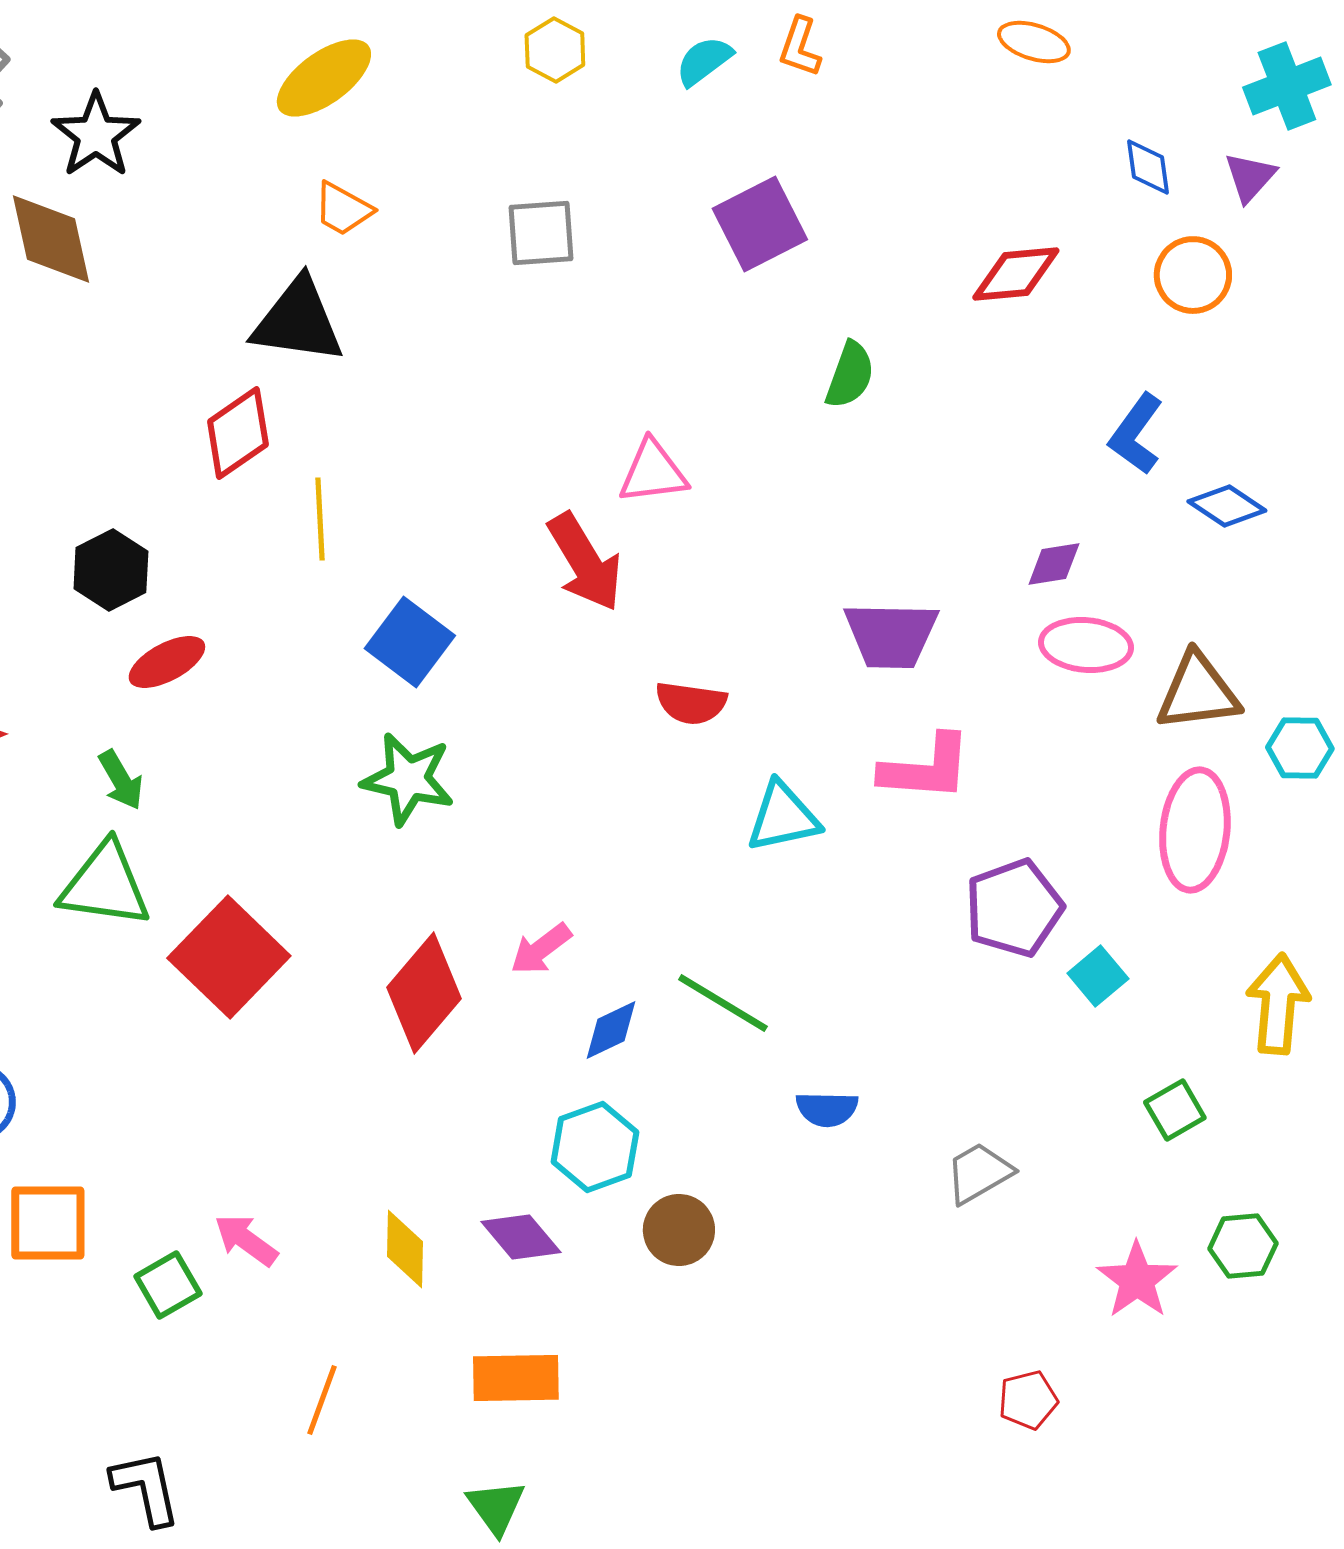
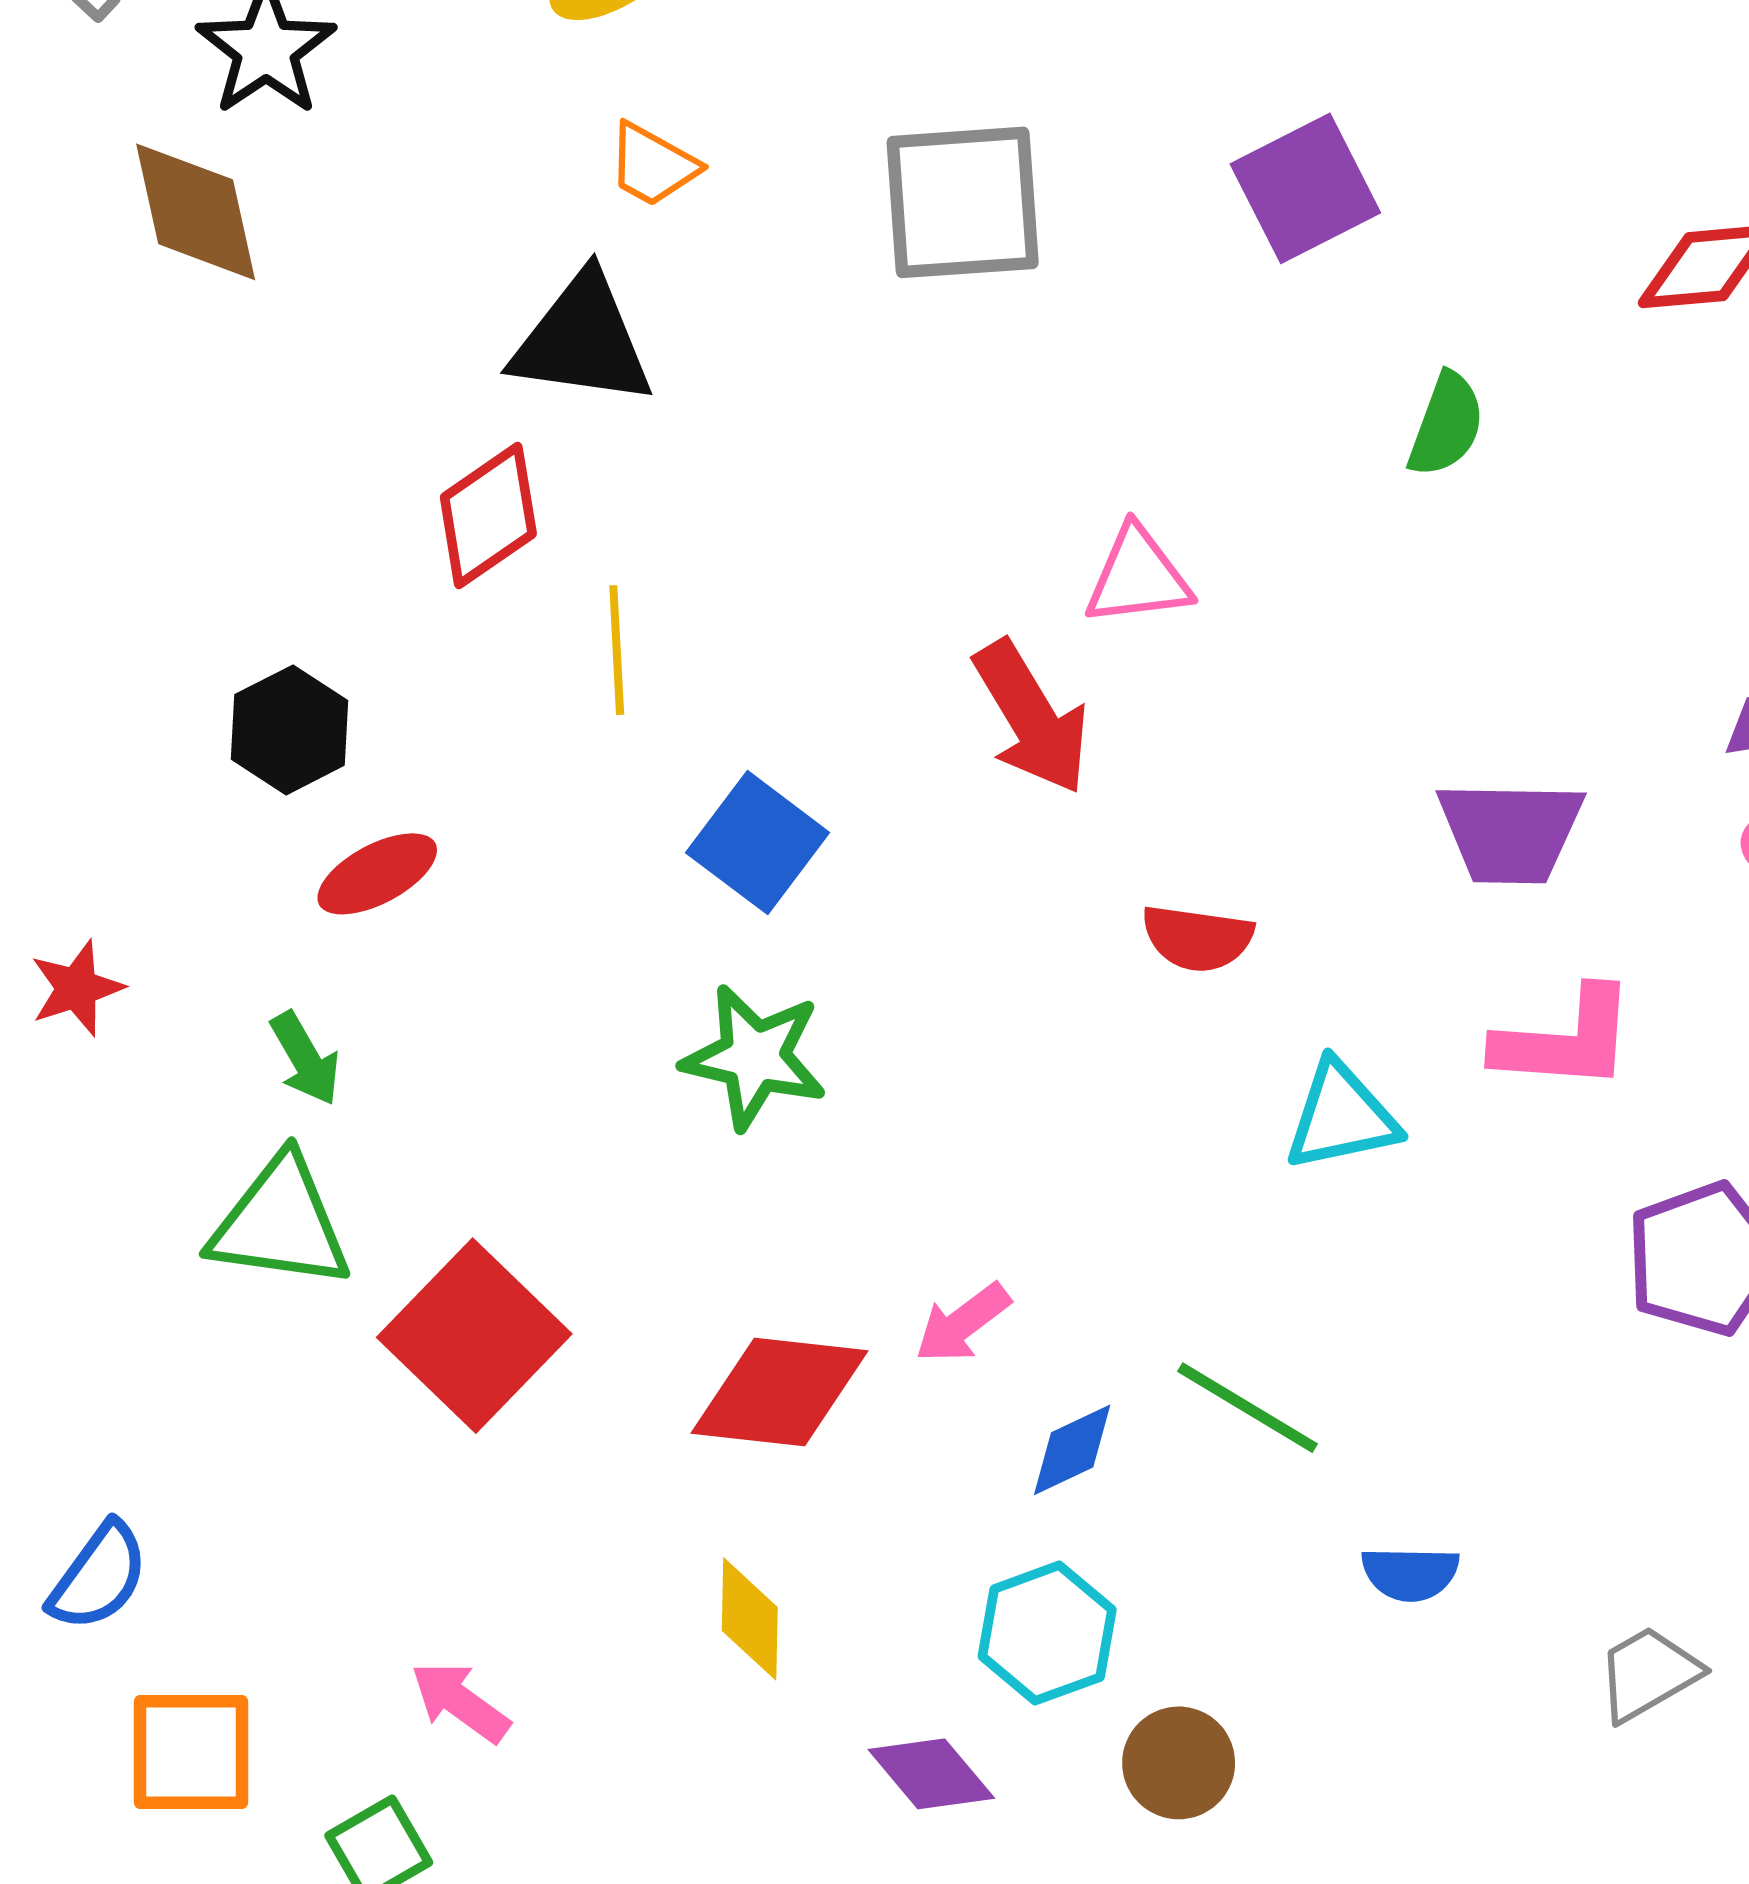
gray square: (541, 233) -> (963, 202), size x1.5
red diamond: (424, 993) -> (779, 1392), turned 56
pink arrow: (246, 1240) -> (460, 1702), moved
yellow diamond: (405, 1249) -> (750, 1619), moved

